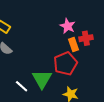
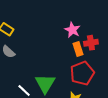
red pentagon: (65, 63) -> (82, 73), moved

